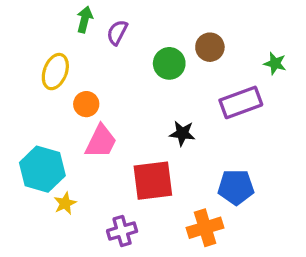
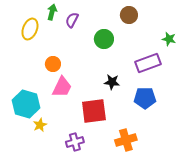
brown circle: (210, 47) -> (129, 15), moved
yellow ellipse: (55, 72) -> (30, 29), moved
blue pentagon: (236, 187) -> (145, 98), moved

